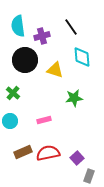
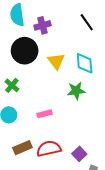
black line: (71, 27) -> (87, 22), moved
cyan diamond: (82, 57) -> (85, 63), moved
yellow triangle: (55, 70) -> (56, 61), turned 36

